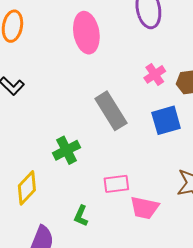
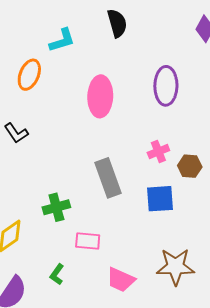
pink rectangle: (116, 184) -> (88, 241), moved

